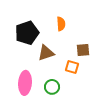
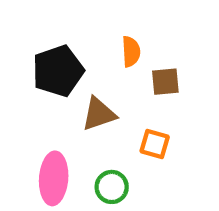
brown square: (83, 50) -> (165, 82), moved

